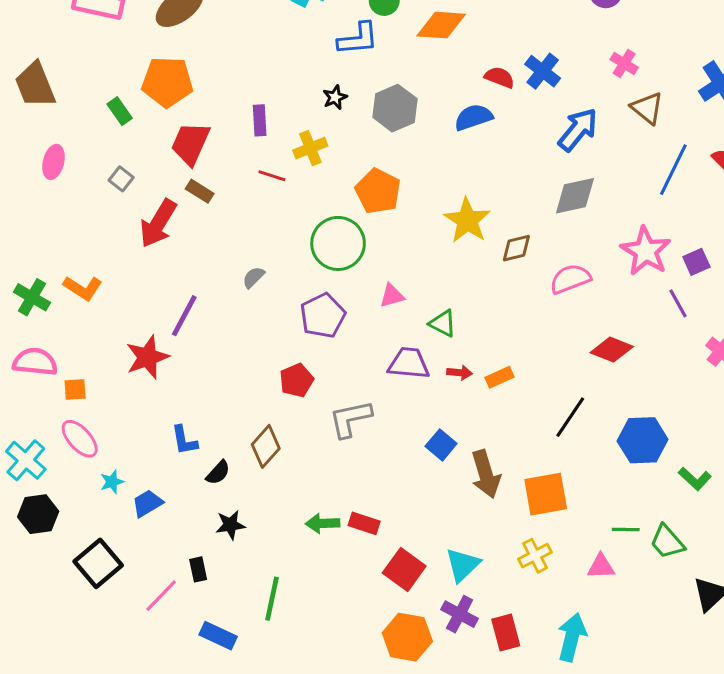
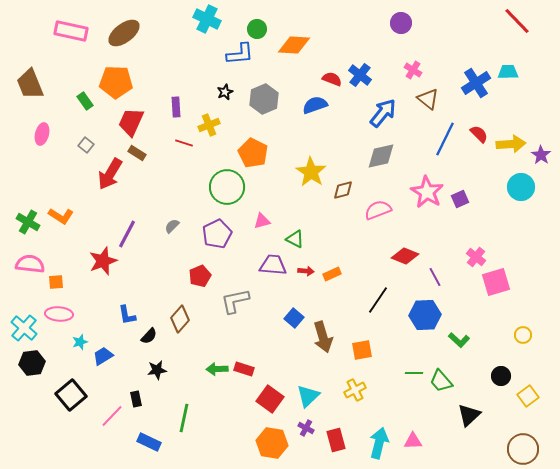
gray semicircle: (253, 277) -> (172, 226), moved
purple line: (678, 303) -> (435, 277), moved
pink ellipse: (80, 439) -> (59, 314), turned -44
orange square: (546, 494) -> (362, 350), size x0.7
pink triangle: (601, 566) -> (413, 441), moved
purple cross: (460, 614) -> (306, 428), size x0.7

